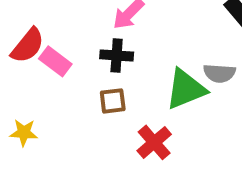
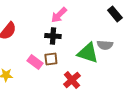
pink rectangle: (55, 61) -> (35, 62), moved
green triangle: (186, 89) -> (88, 53), turned 40

